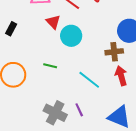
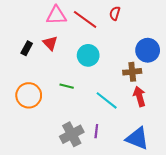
red triangle: (53, 22) -> (50, 43), moved
purple line: (79, 110) -> (96, 131), turned 32
gray cross: (55, 113) -> (72, 134), turned 35

